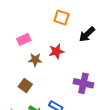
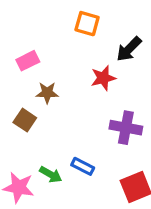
red star: (56, 51) -> (103, 78), moved
brown square: (25, 85) -> (25, 120), moved

